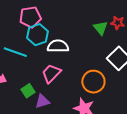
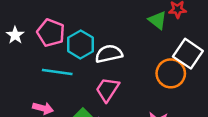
pink pentagon: (30, 17) -> (51, 33), moved, turned -30
orange circle: (93, 82) -> (171, 73), moved

